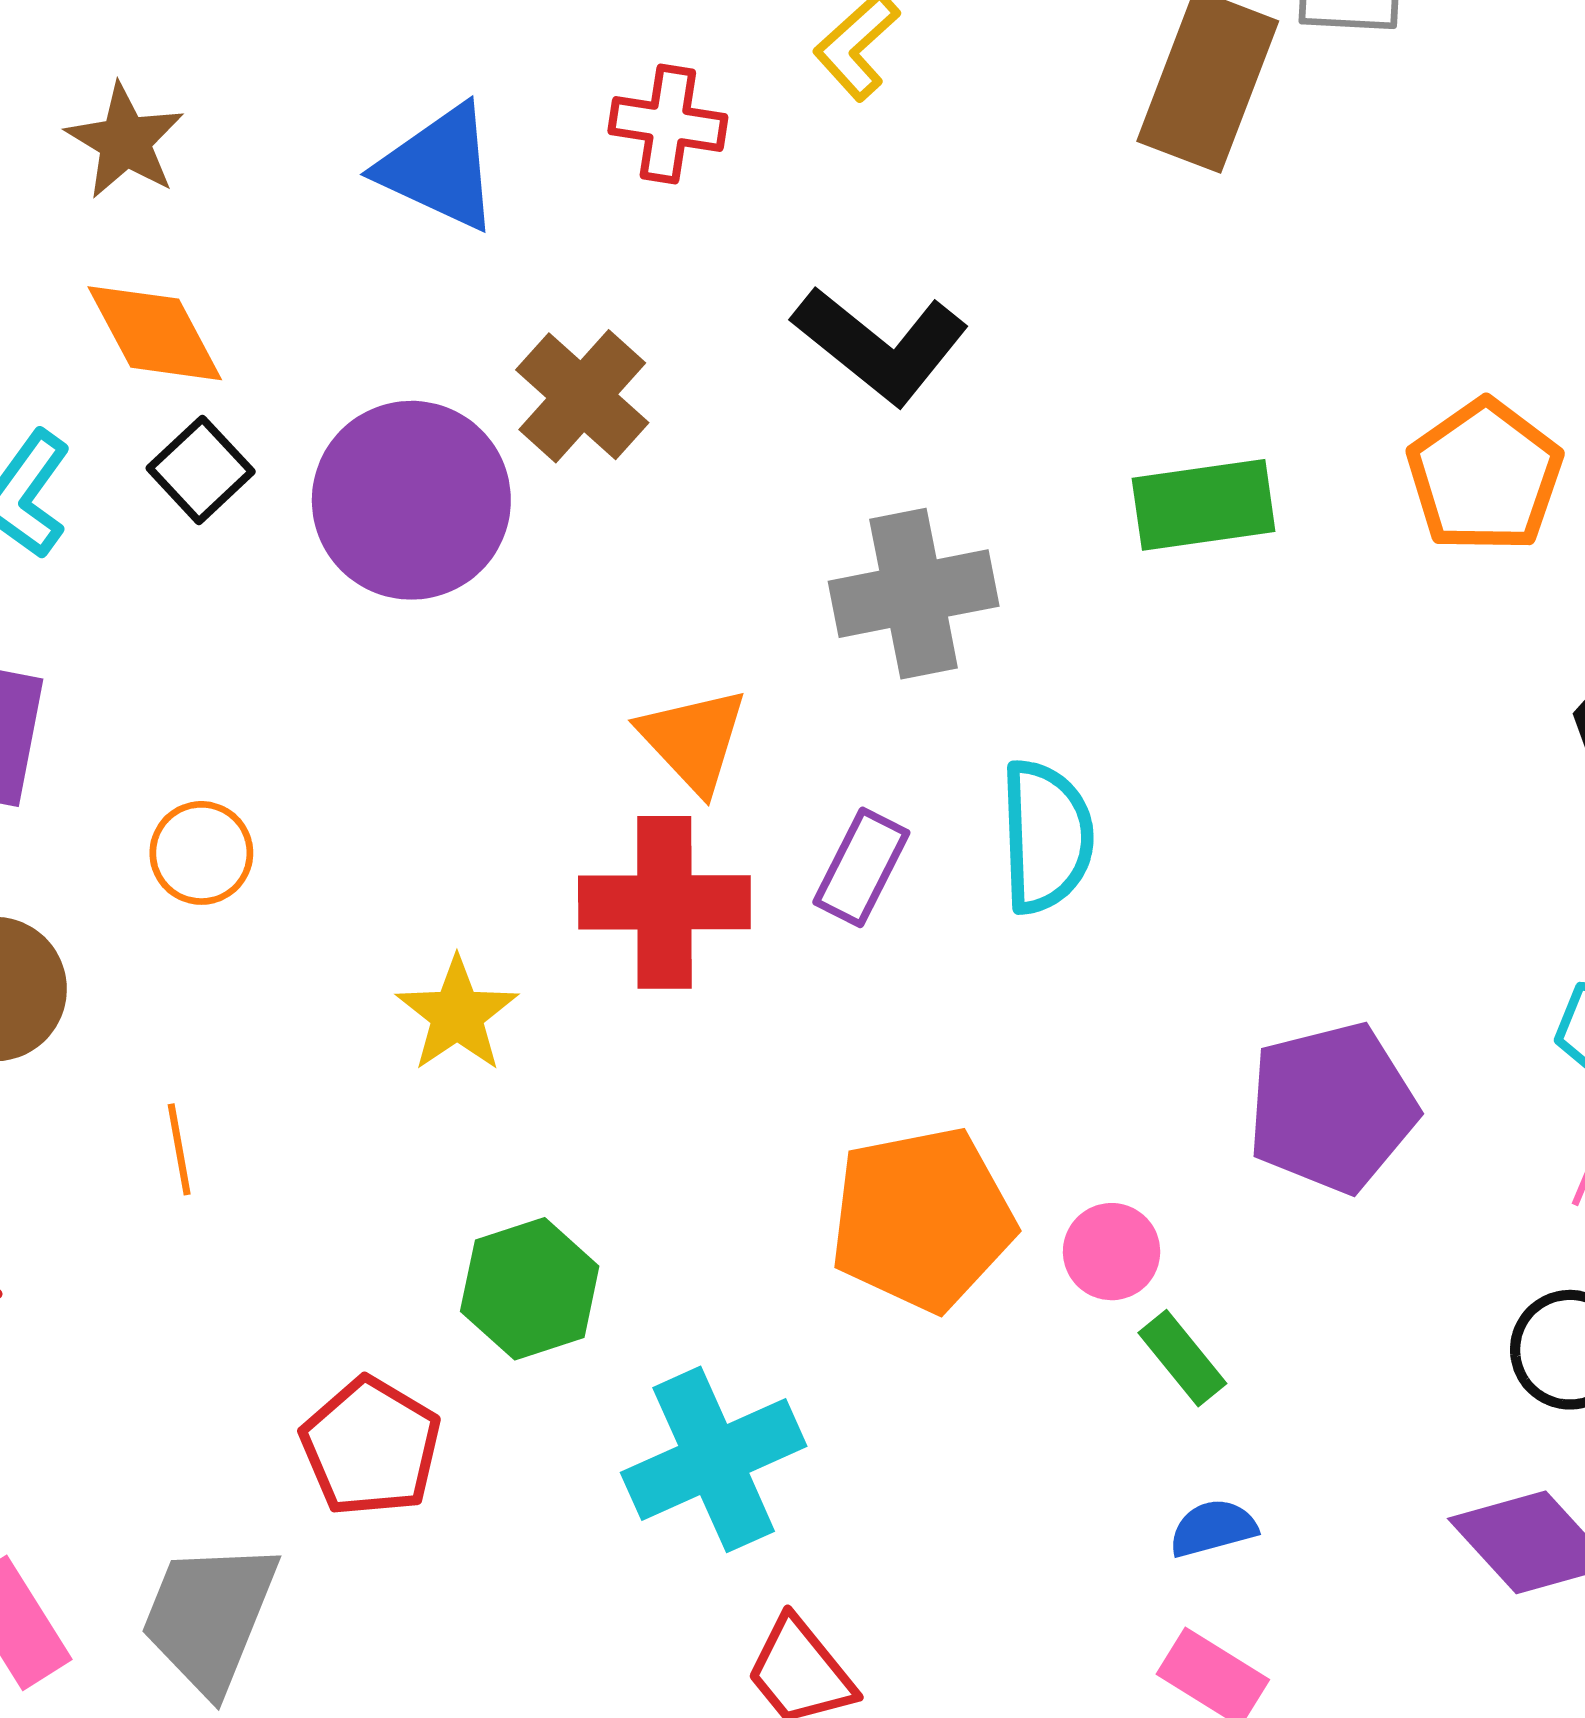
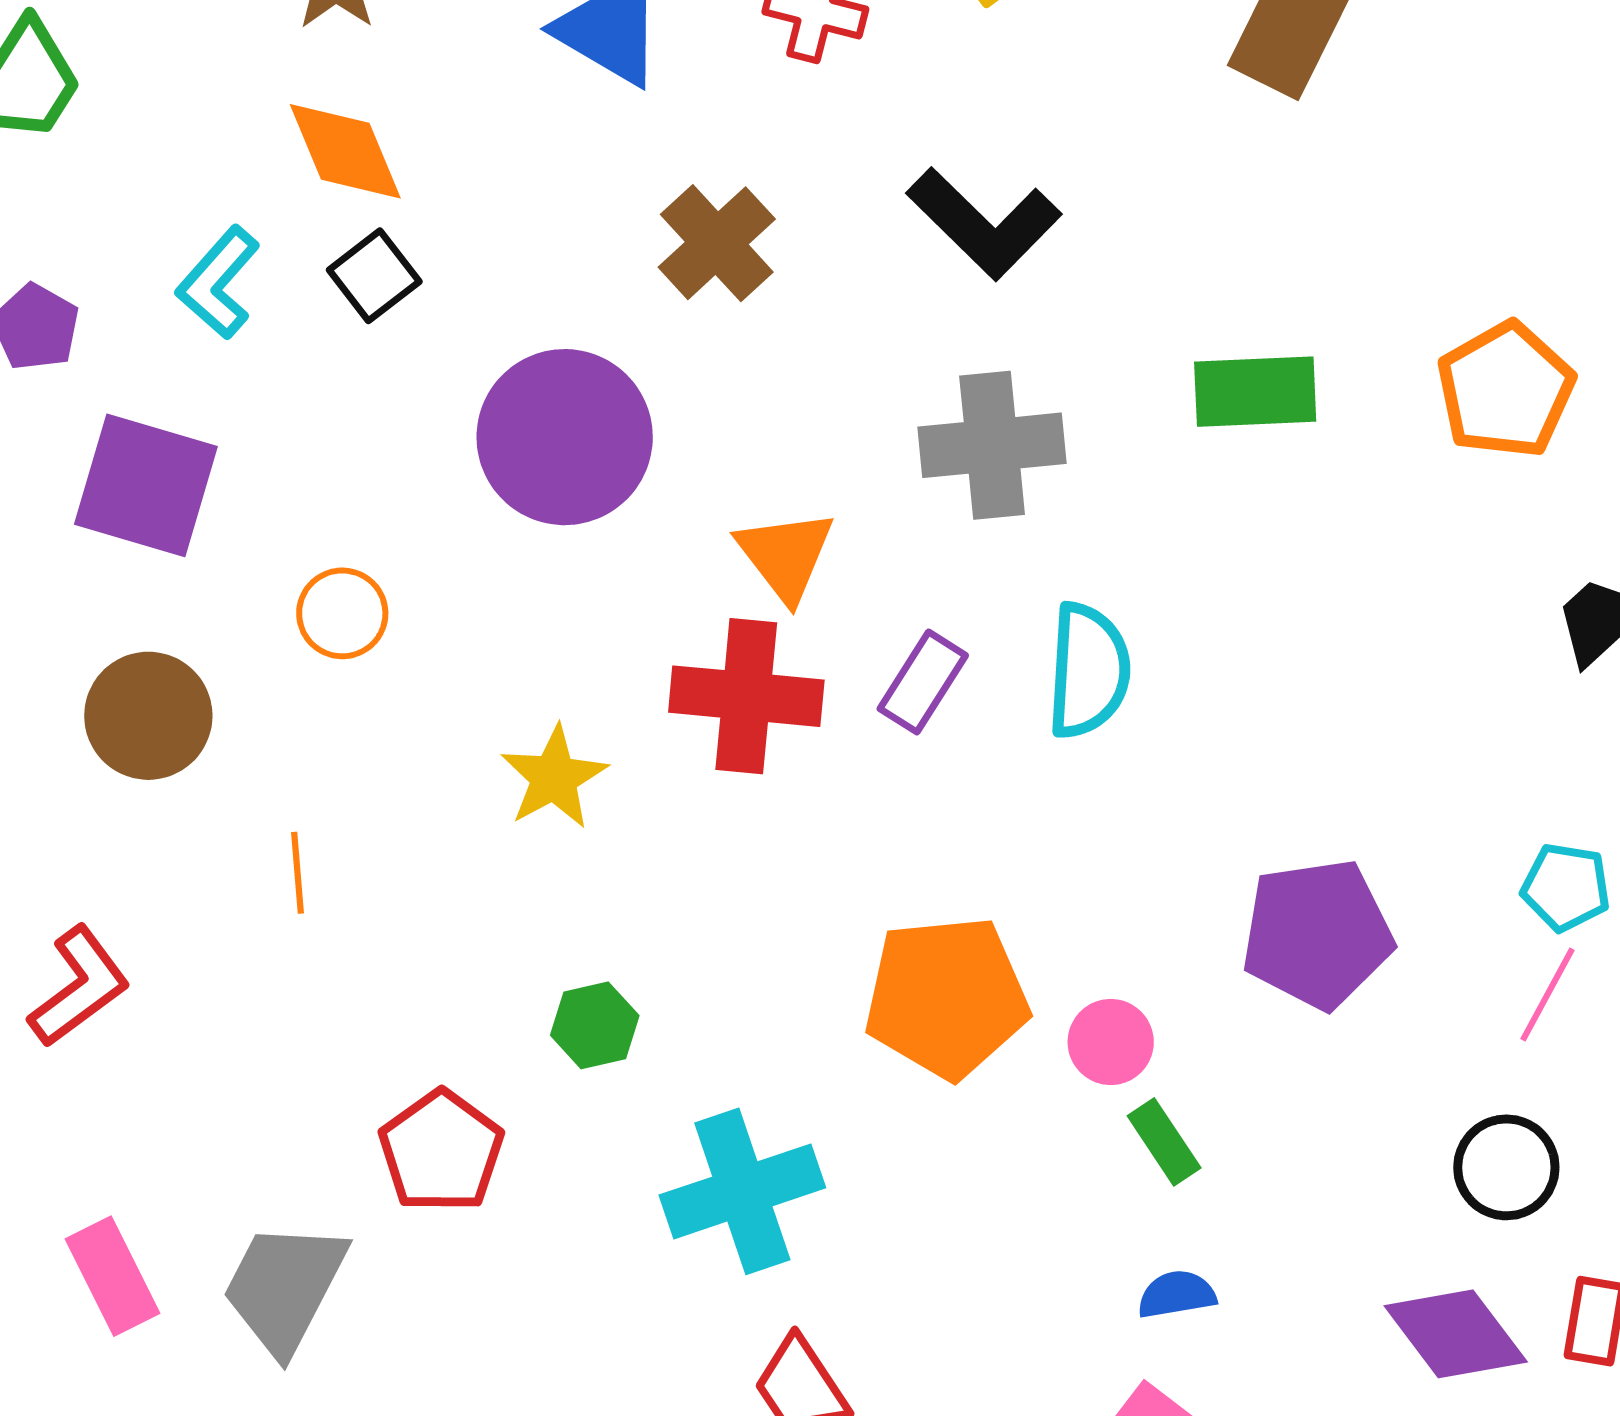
purple circle: (411, 500) -> (565, 437), moved
green hexagon: (530, 1289) -> (595, 1025), size x0.7

